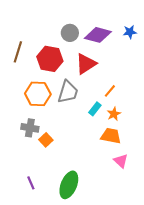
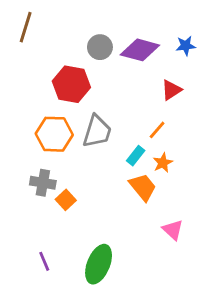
brown line: (18, 52) -> (26, 27), moved
red triangle: (86, 64) -> (171, 90), moved, size x0.7
orange trapezoid: (111, 136) -> (143, 187), moved, turned 40

